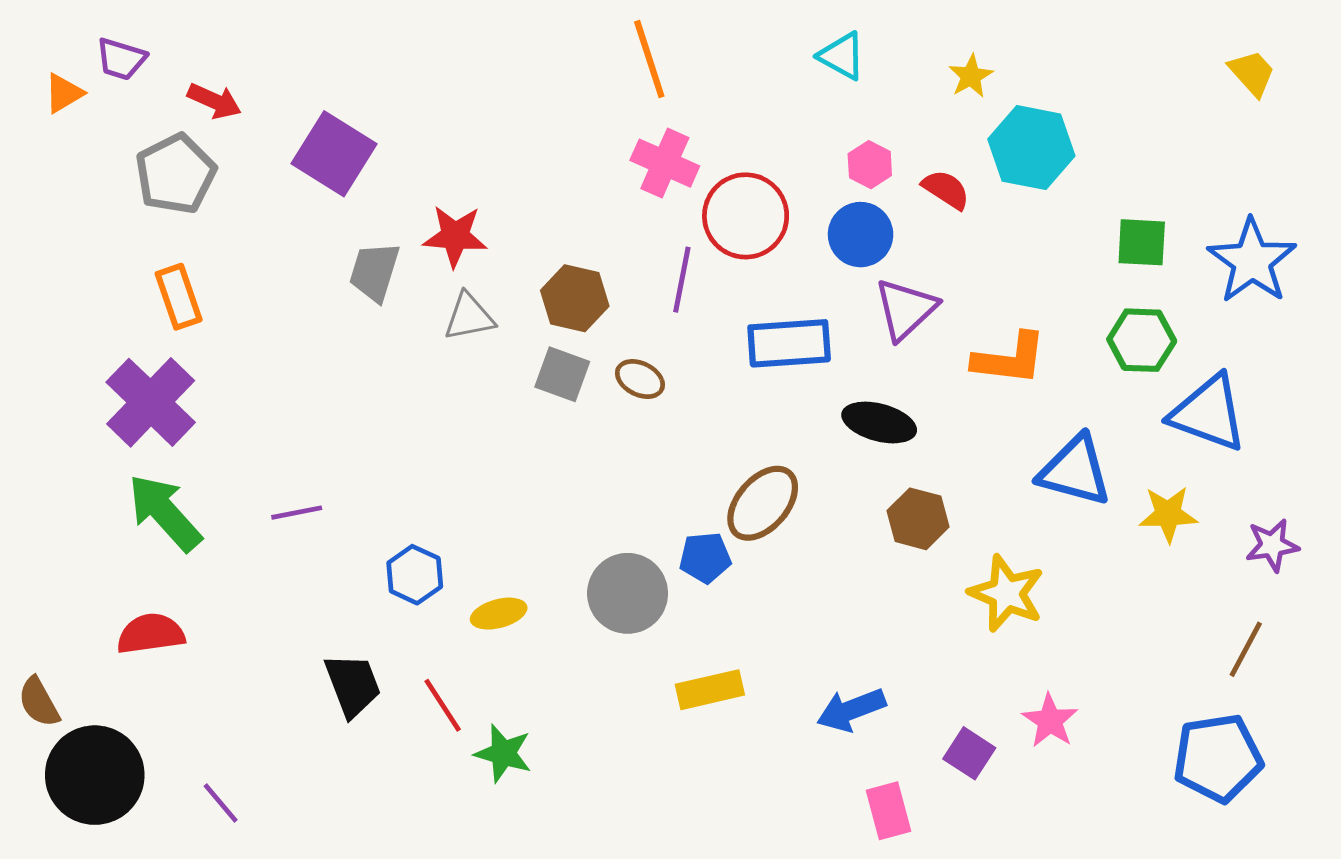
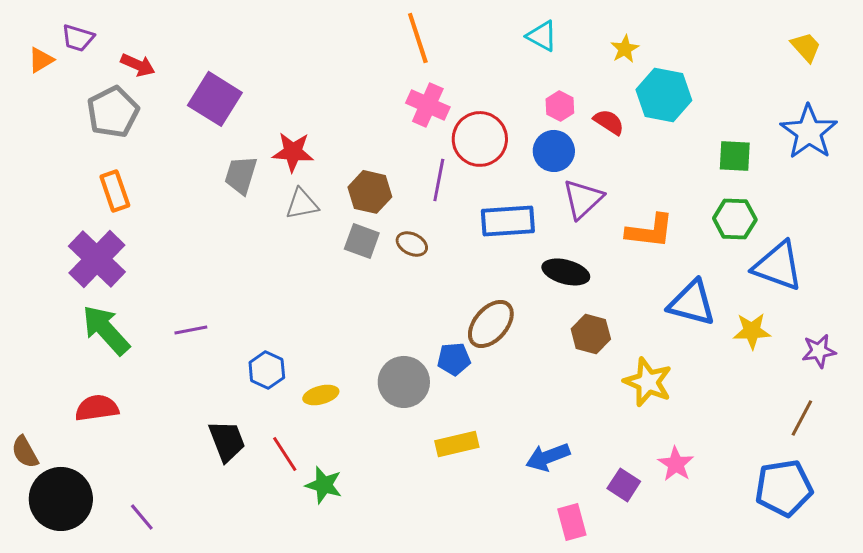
blue star: (1252, 261) -> (809, 132), moved

